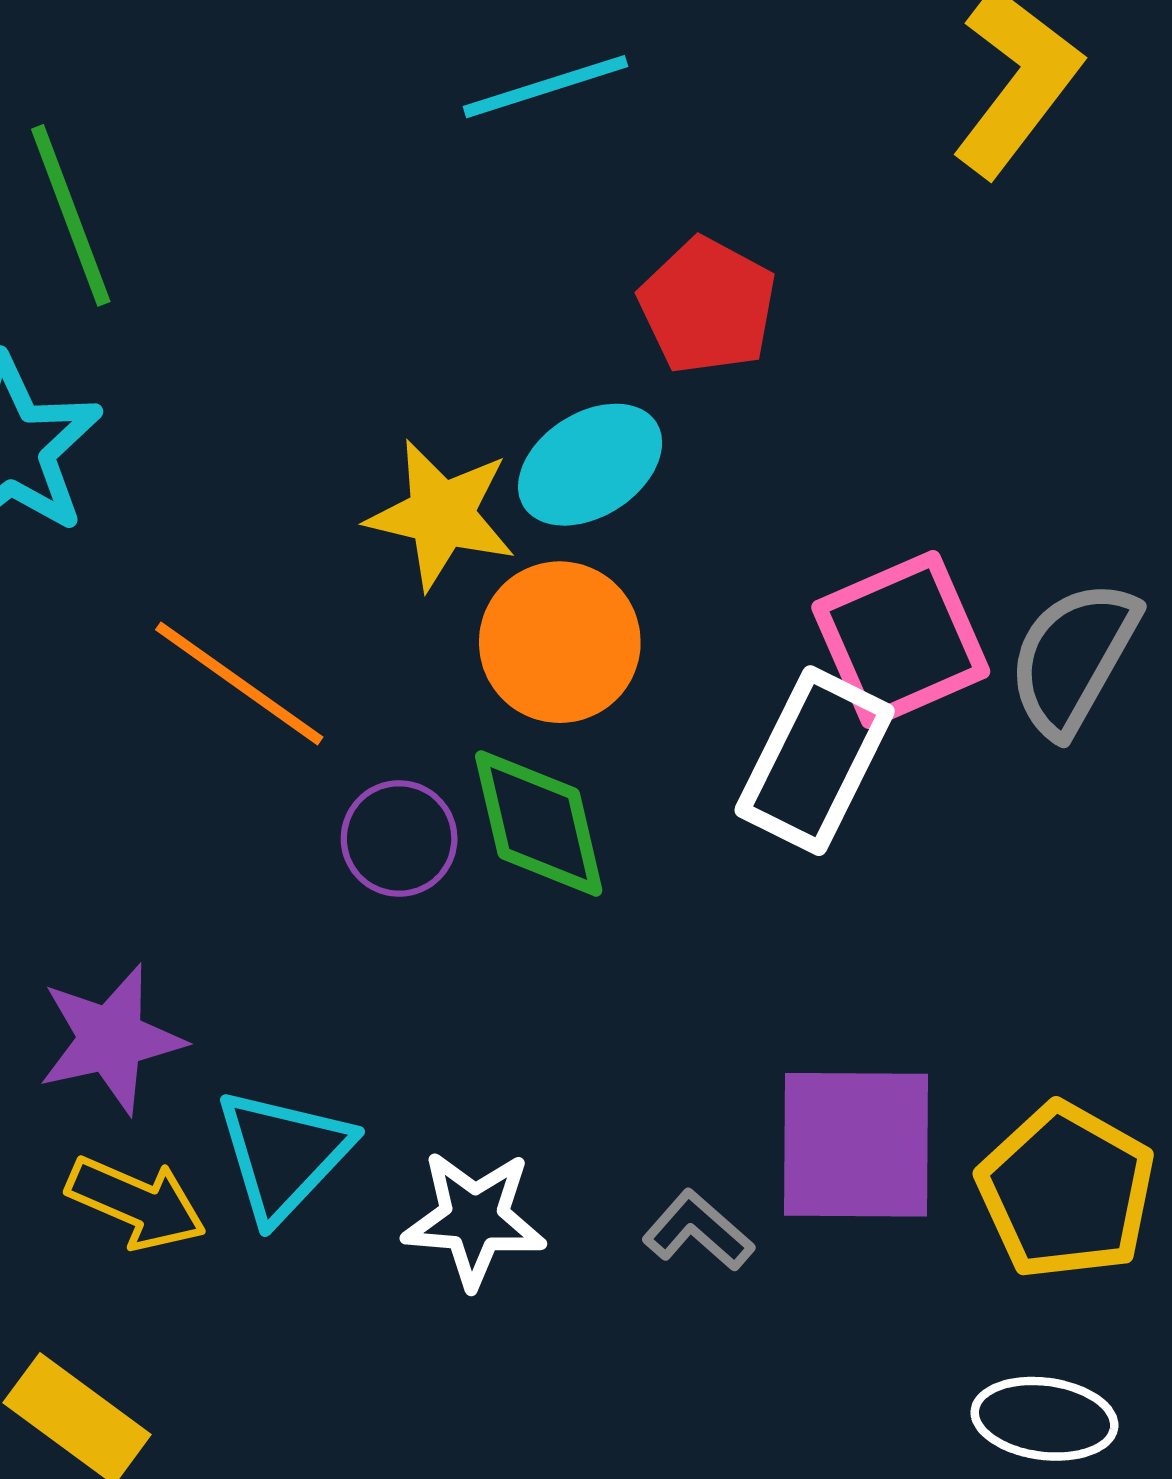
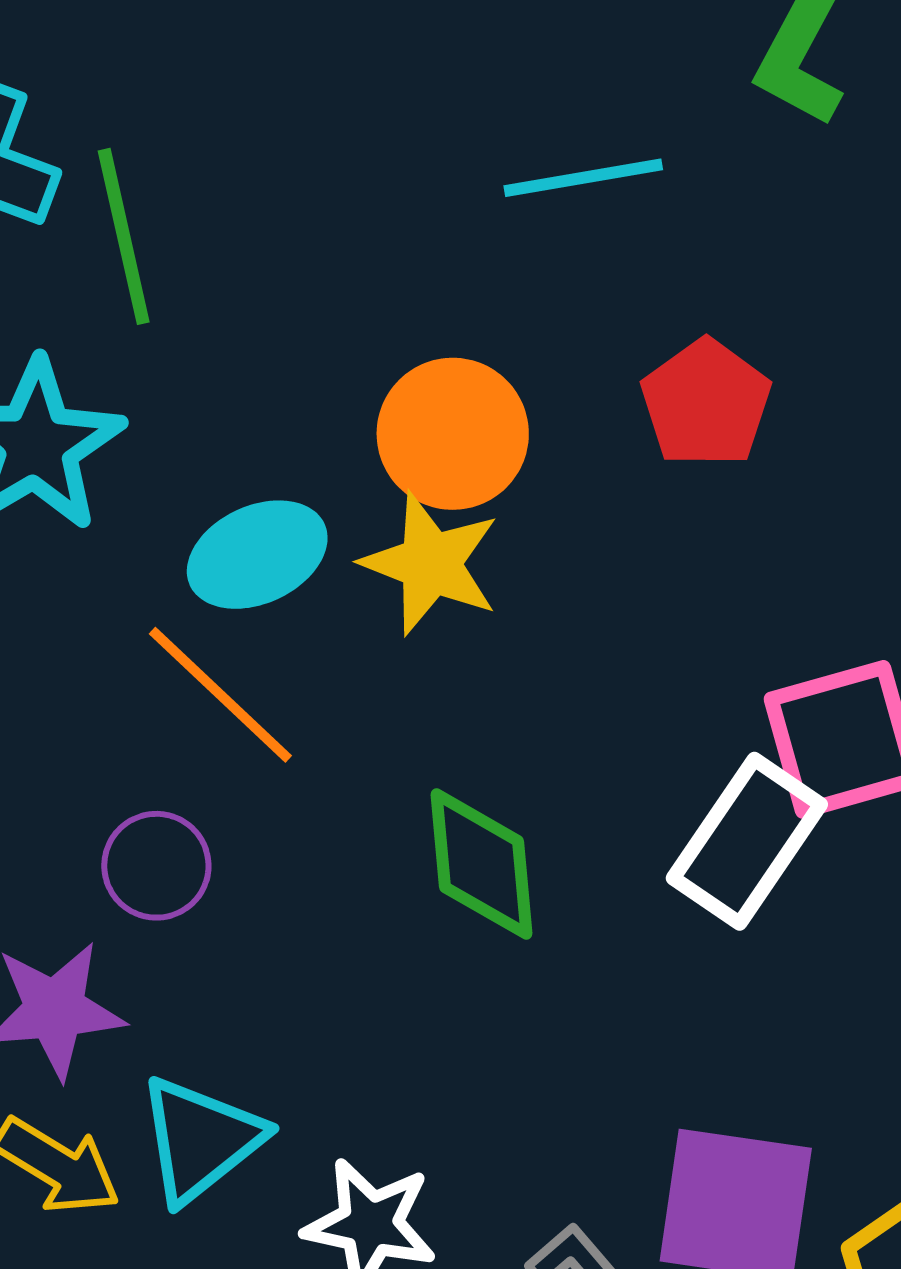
cyan ellipse: (590, 465) -> (257, 555), moved
orange circle: (560, 642) -> (453, 434), moved
purple circle: (399, 839) -> (156, 866), moved

